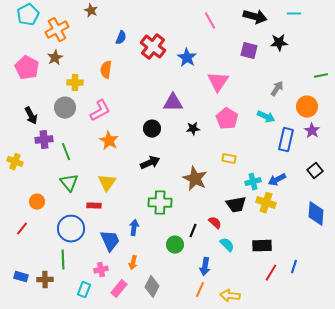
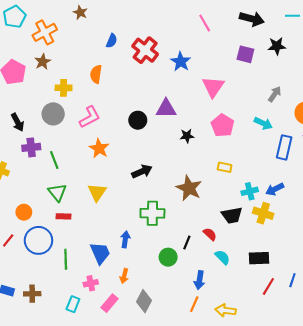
black circle: (152, 129) -> (138, 120), moved
red rectangle: (94, 206) -> (64, 216), moved
blue circle: (71, 229) -> (38, 240), moved
green line: (63, 260) -> (66, 259), moved

